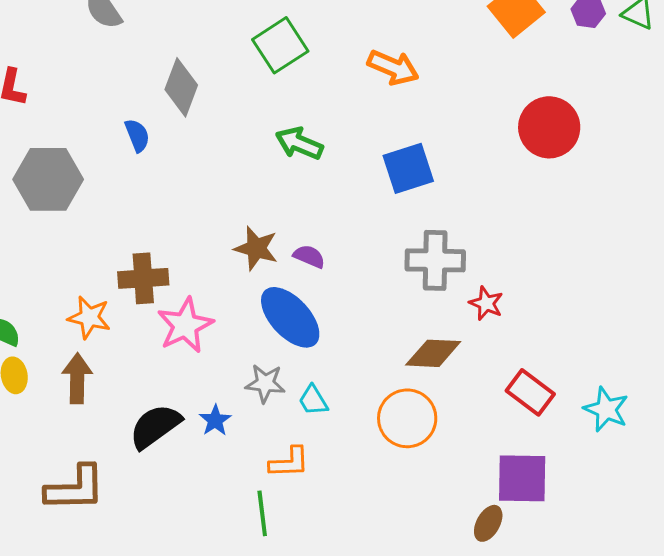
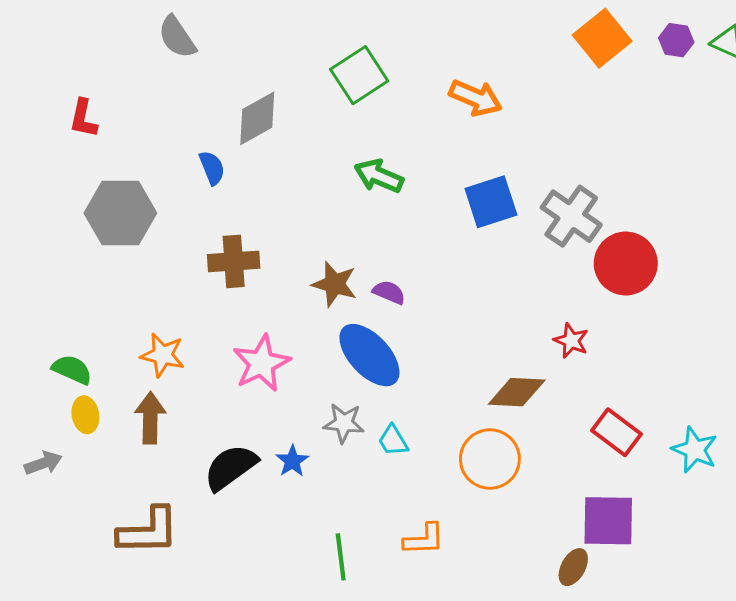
gray diamond: (181, 87) -> (257, 118), turned 40
red circle: (549, 127) -> (626, 263), moved
gray cross: (435, 260) -> (571, 216), moved, turned 34
brown cross: (143, 278) -> (234, 261), moved
orange L-shape: (289, 462) -> (424, 539), moved

